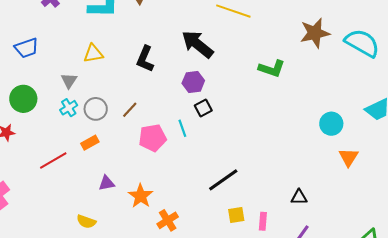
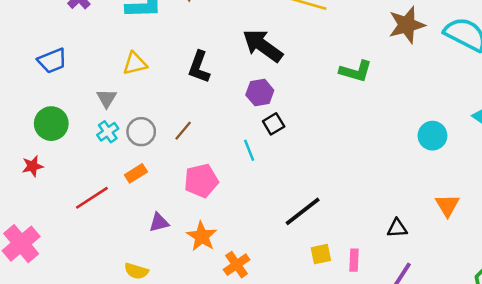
pink pentagon: (152, 138) -> (201, 181), moved
orange triangle: (349, 157) -> (447, 205), moved

